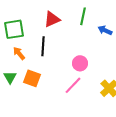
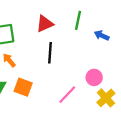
black line: (43, 46) -> (50, 53), moved
pink circle: (80, 63) -> (94, 77), moved

